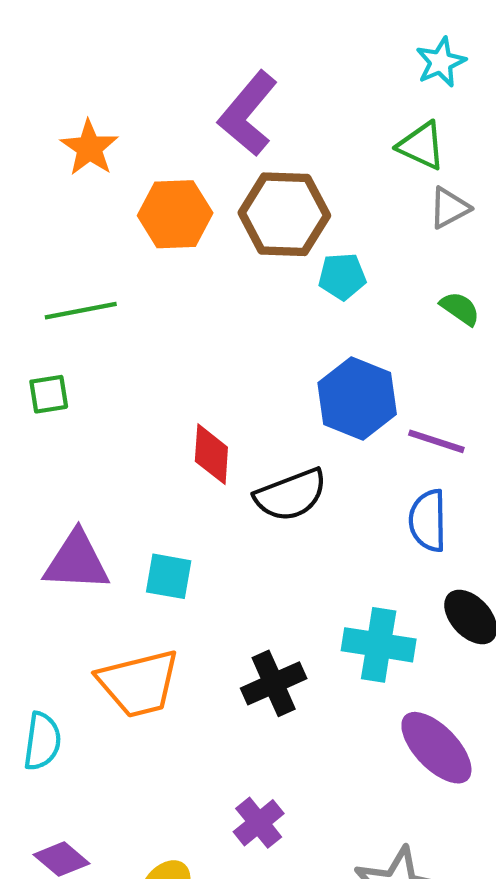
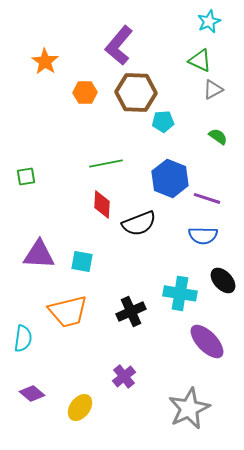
orange hexagon: (175, 214) -> (85, 92), size x0.7
green line: (81, 311) -> (106, 163), moved
blue semicircle: (428, 521) -> (203, 235), turned -88

